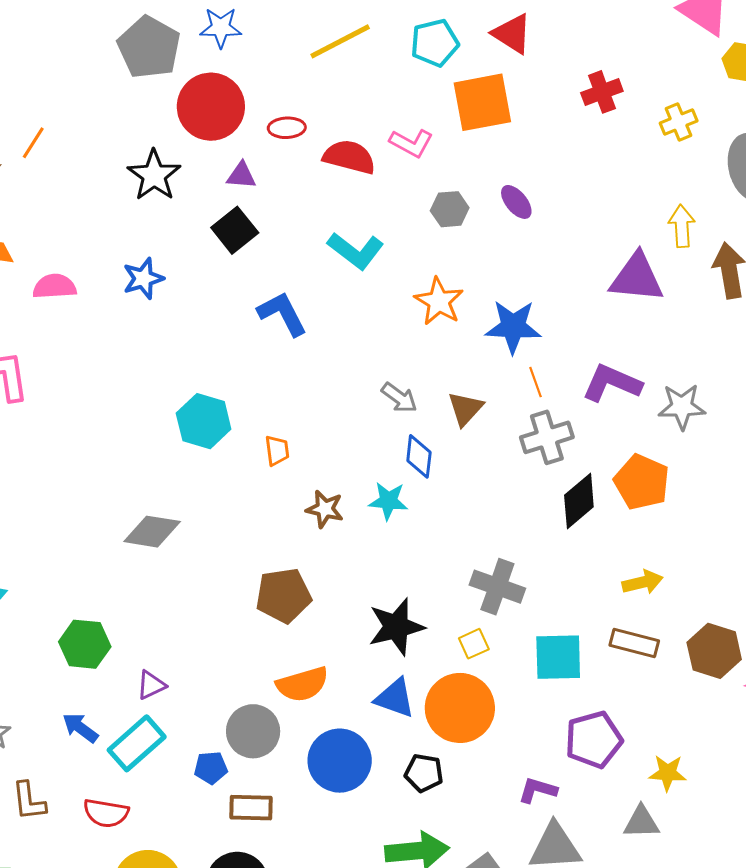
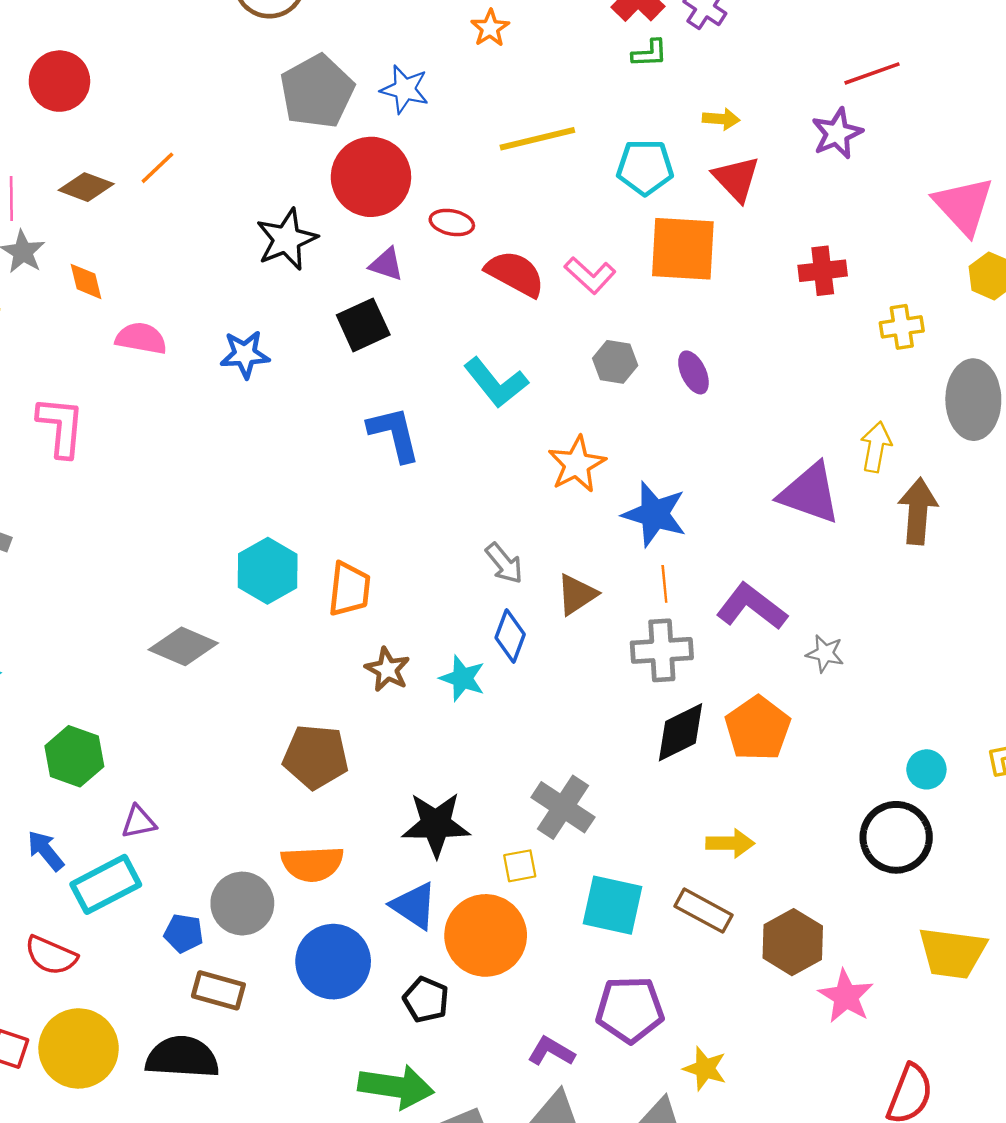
gray star: (682, 407) -> (825, 653), size x0.7
cyan hexagon: (204, 421) -> (268, 571), moved
orange trapezoid: (277, 451) -> (349, 589), size x1.5

